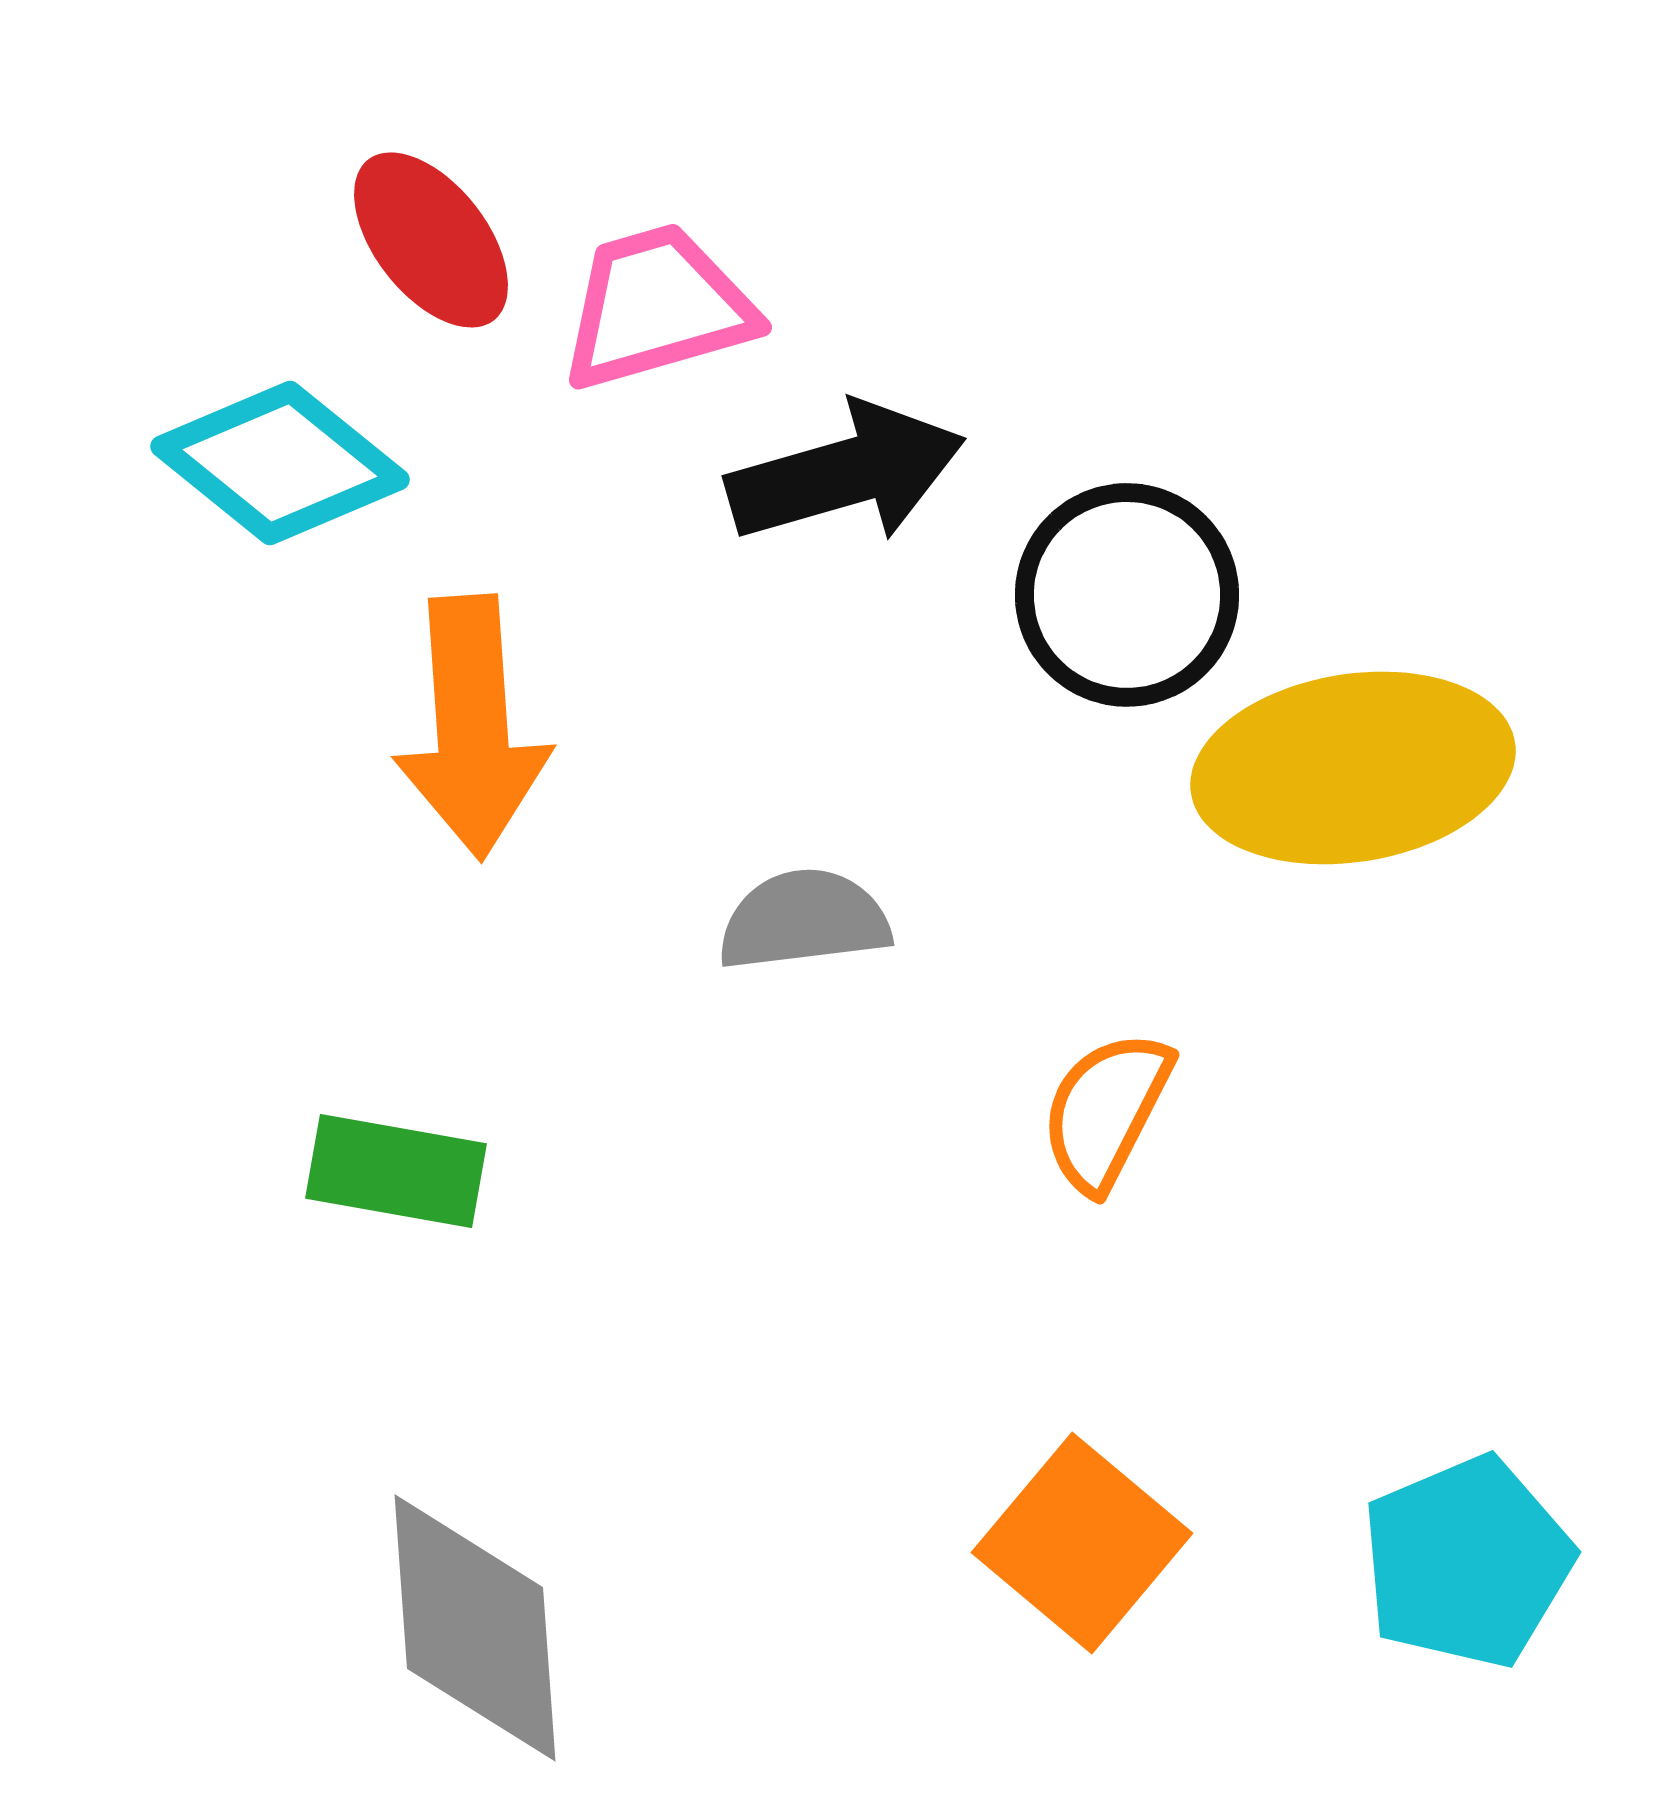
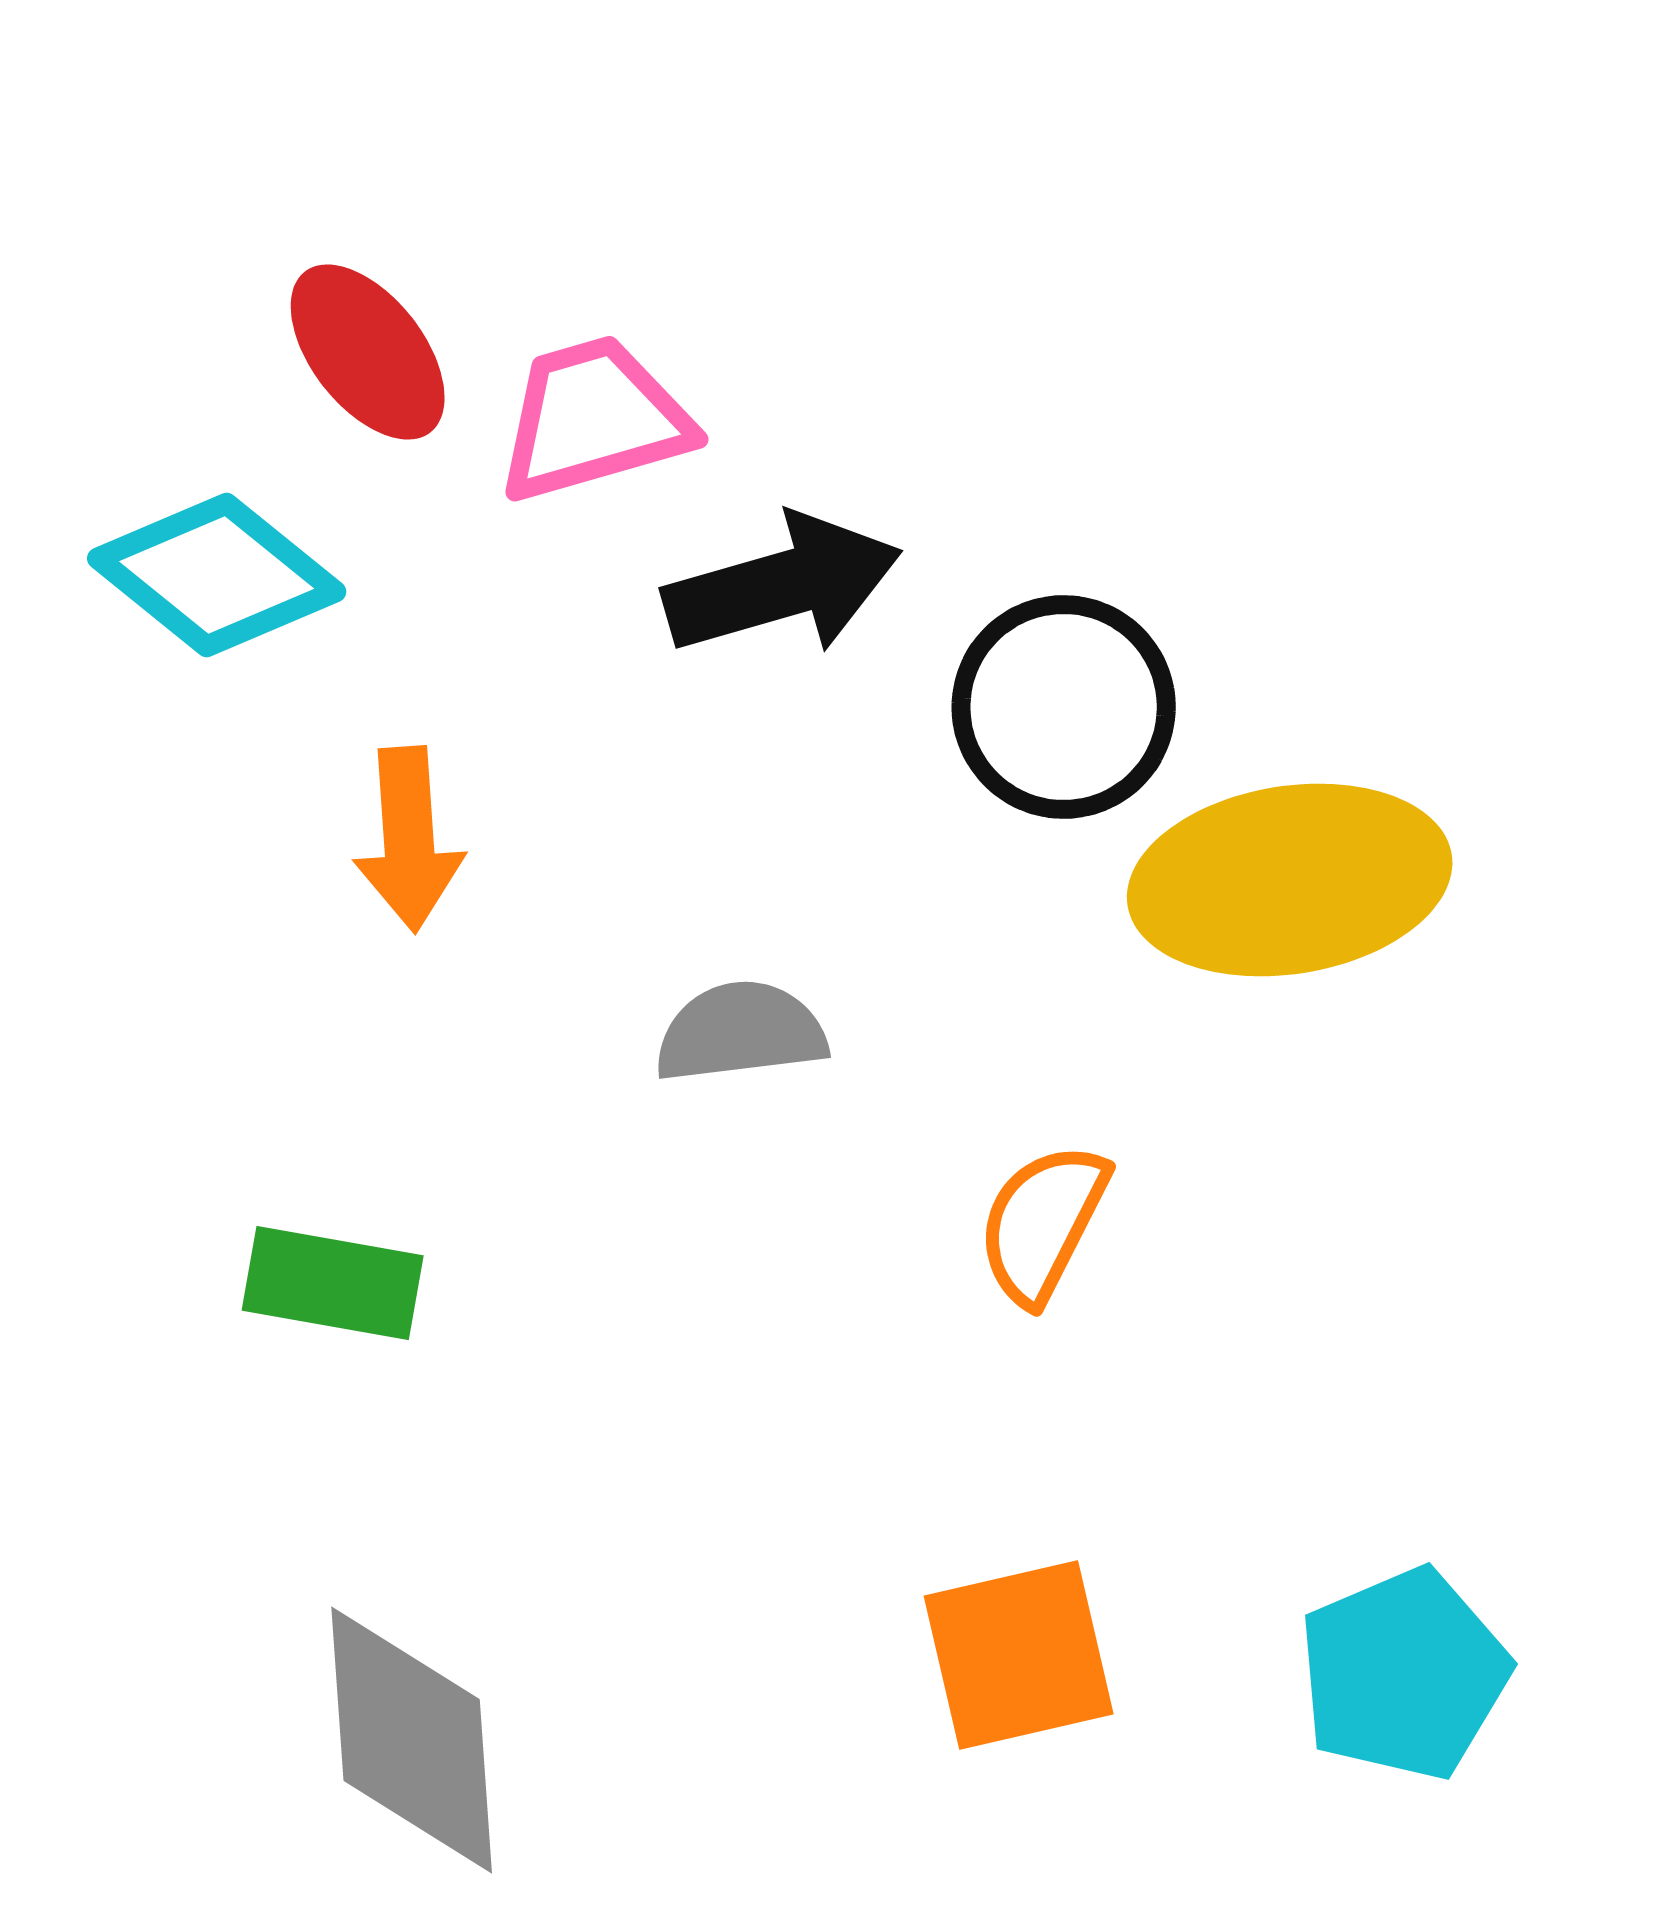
orange arrow: (472, 727) -> (409, 839), size x0.7
orange square: (1082, 1543) -> (1019, 1655), turned 37

